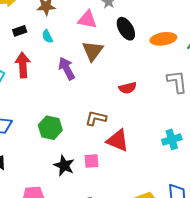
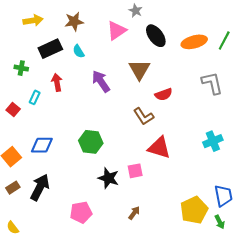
pink triangle: (87, 20) -> (117, 31), turned -40
black rectangle: (20, 31) -> (50, 49), size x1.6
brown triangle: (93, 51) -> (139, 70), moved
red arrow: (23, 65) -> (57, 82), size x0.7
brown L-shape: (96, 118) -> (144, 116), moved, turned -130

